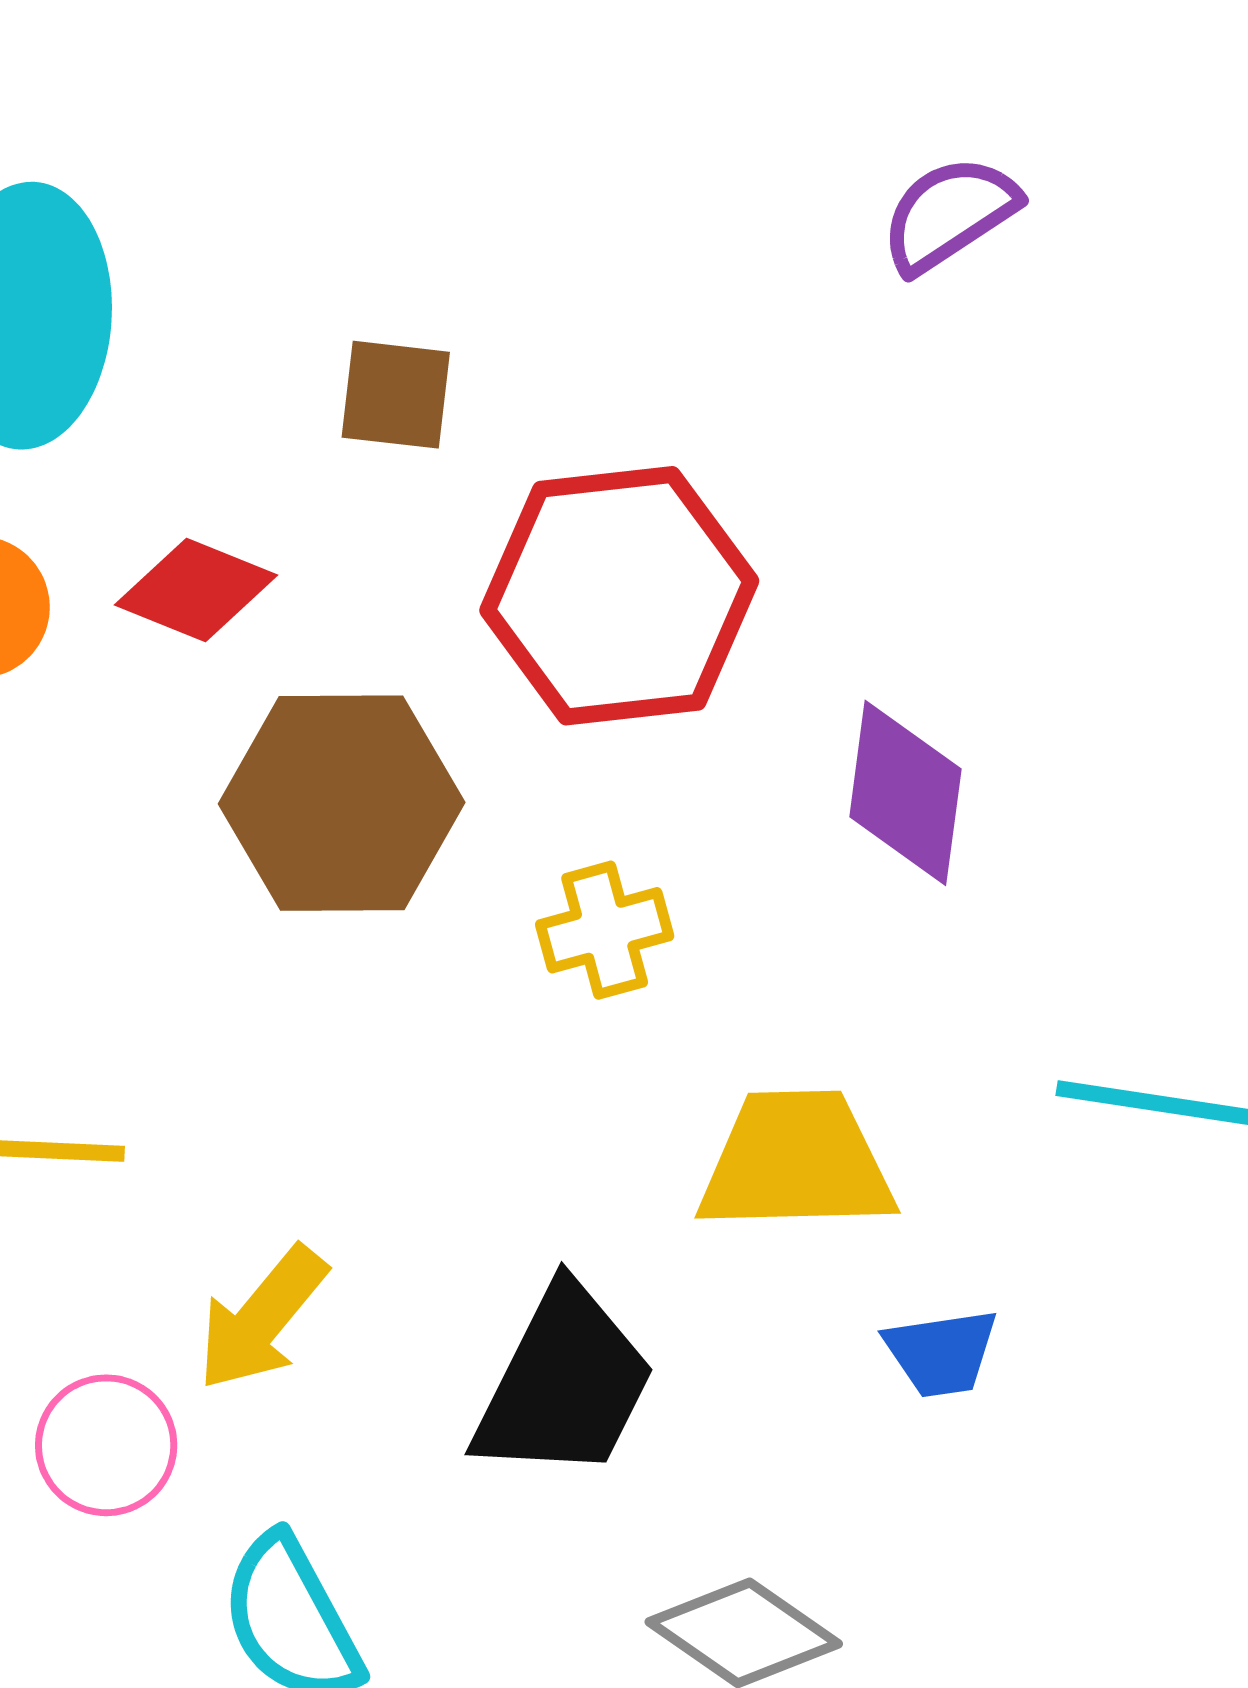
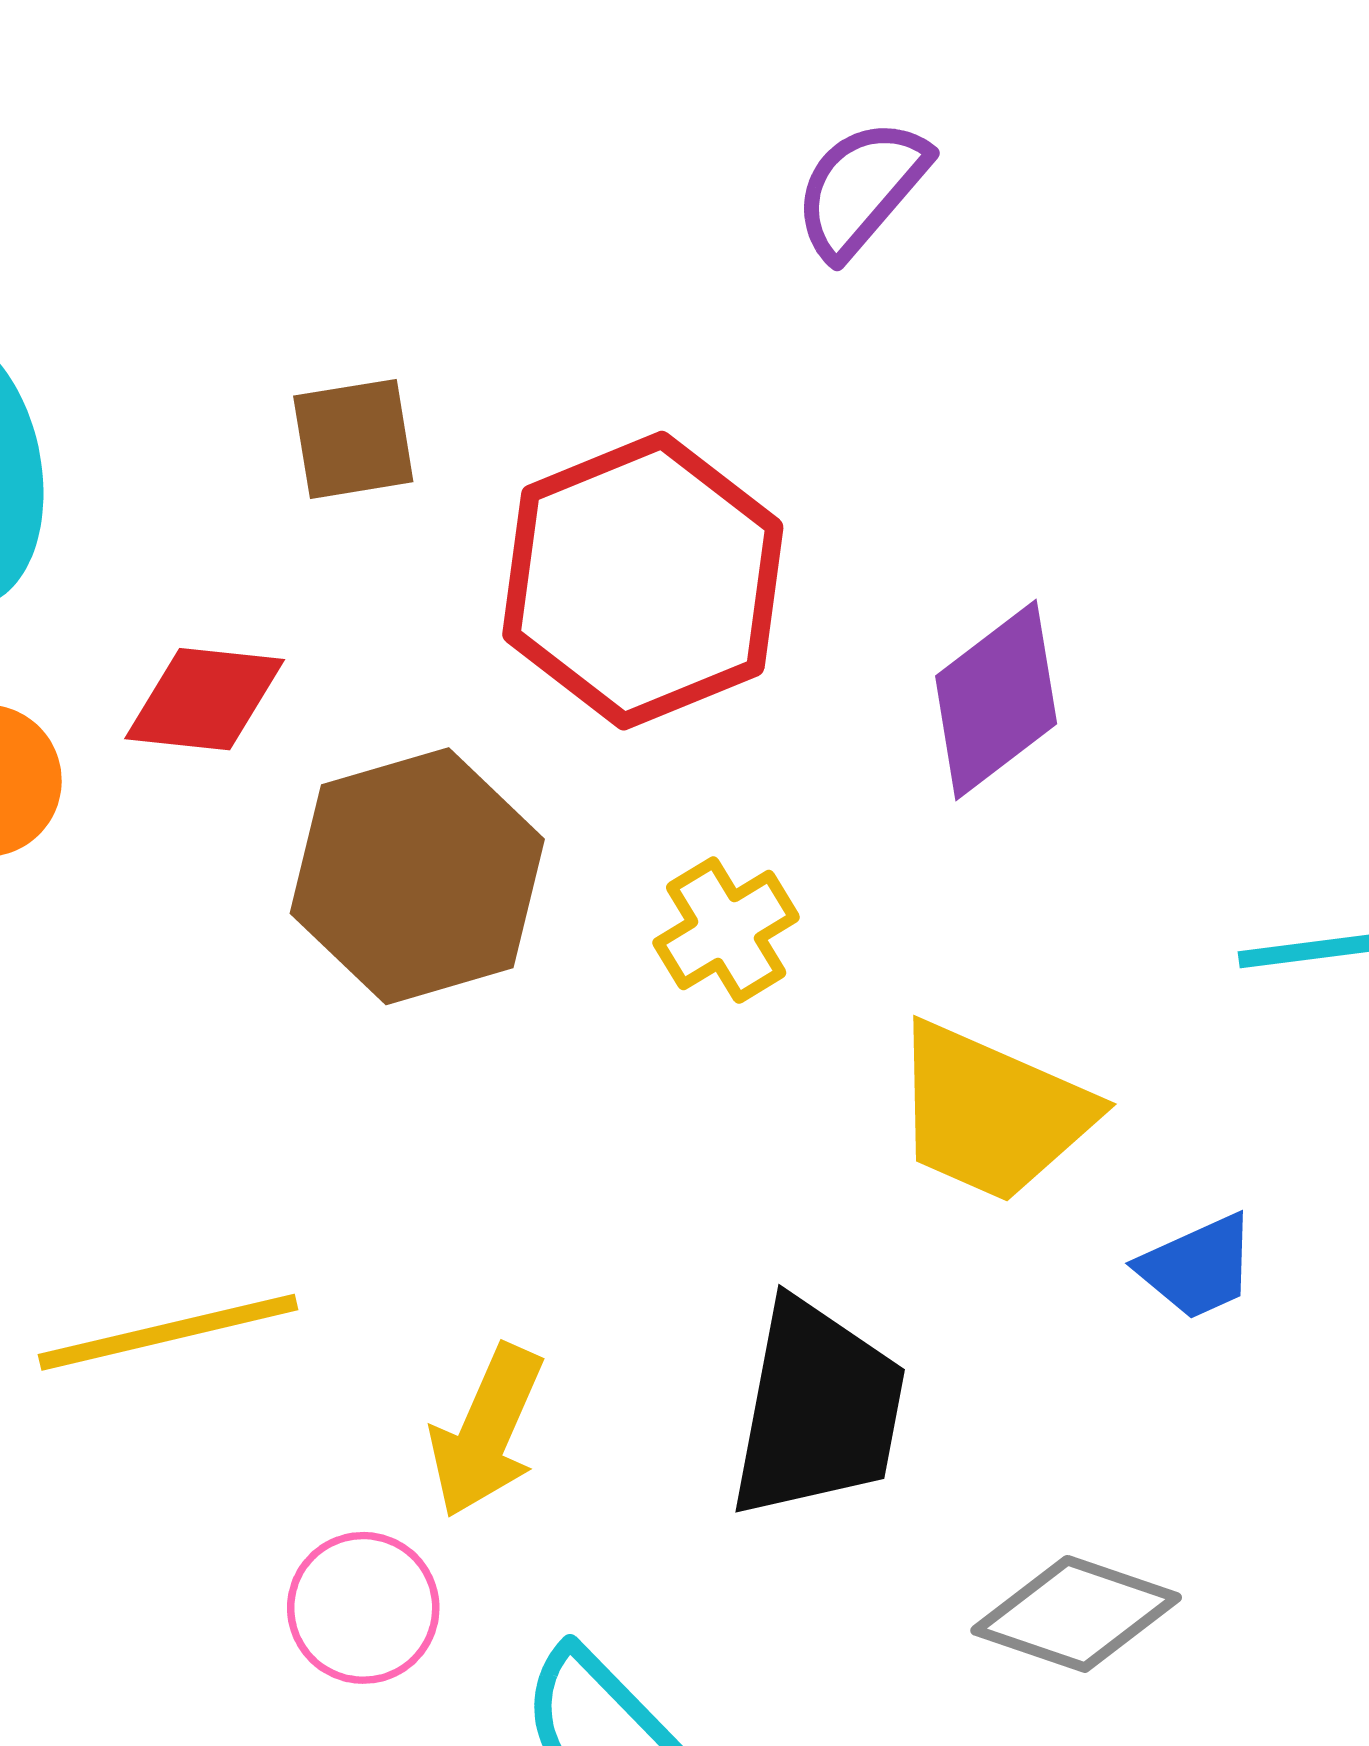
purple semicircle: (949, 214) -> (861, 188), moved
purple diamond: (905, 793) -> (996, 700), turned 61
yellow trapezoid: (796, 1162) -> (992, 1113), turned -139

